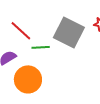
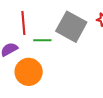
red line: (21, 31) -> (23, 23), turned 40

